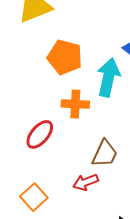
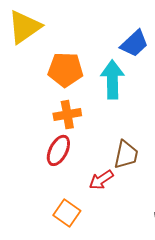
orange cross: (75, 104) -> (67, 115), moved
red arrow: (86, 182) -> (101, 180), moved

